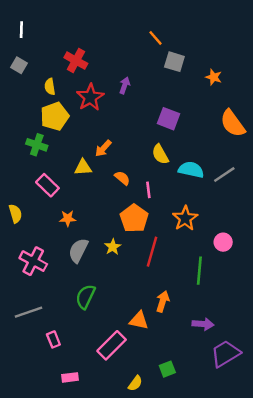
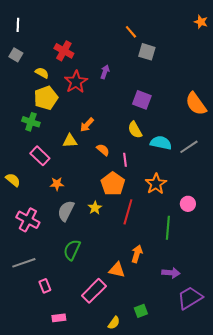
orange star: (214, 77) -> (201, 22), moved
yellow semicircle: (50, 87) -> (42, 73), turned 128
yellow semicircle: (15, 214) -> (13, 180), turned -35

